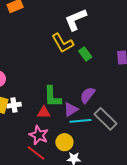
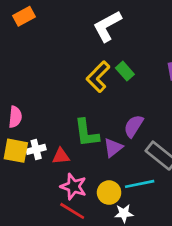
yellow L-shape: (63, 43) -> (98, 77), moved, turned 80
red triangle: (44, 112) -> (61, 156), moved
cyan line: (80, 121) -> (140, 184), moved

